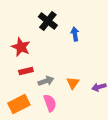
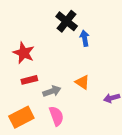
black cross: (48, 21) -> (67, 21), moved
orange triangle: (73, 83) -> (82, 82), moved, turned -32

